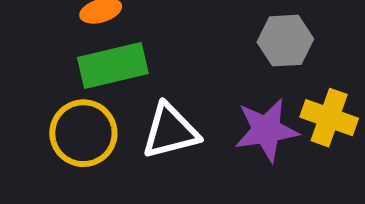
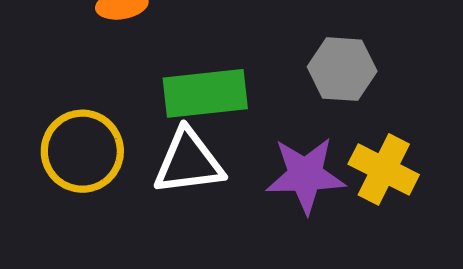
green rectangle: (113, 65) -> (205, 93), moved

